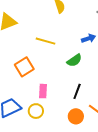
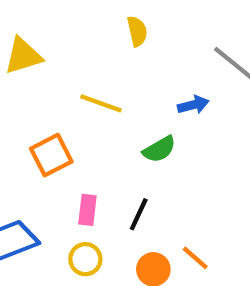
black line: (77, 91) -> (139, 214), moved
yellow circle: (36, 111) -> (85, 259), moved

